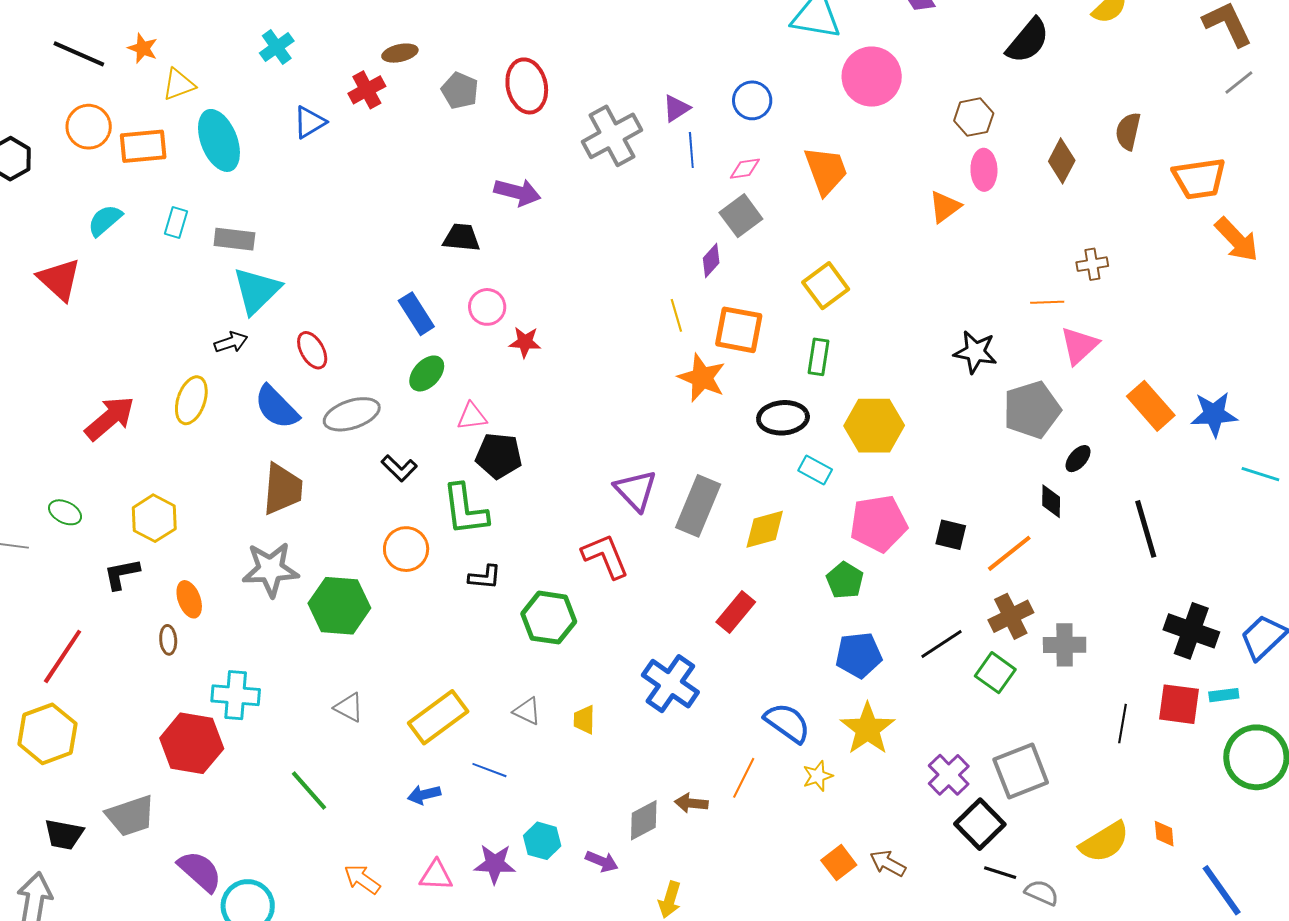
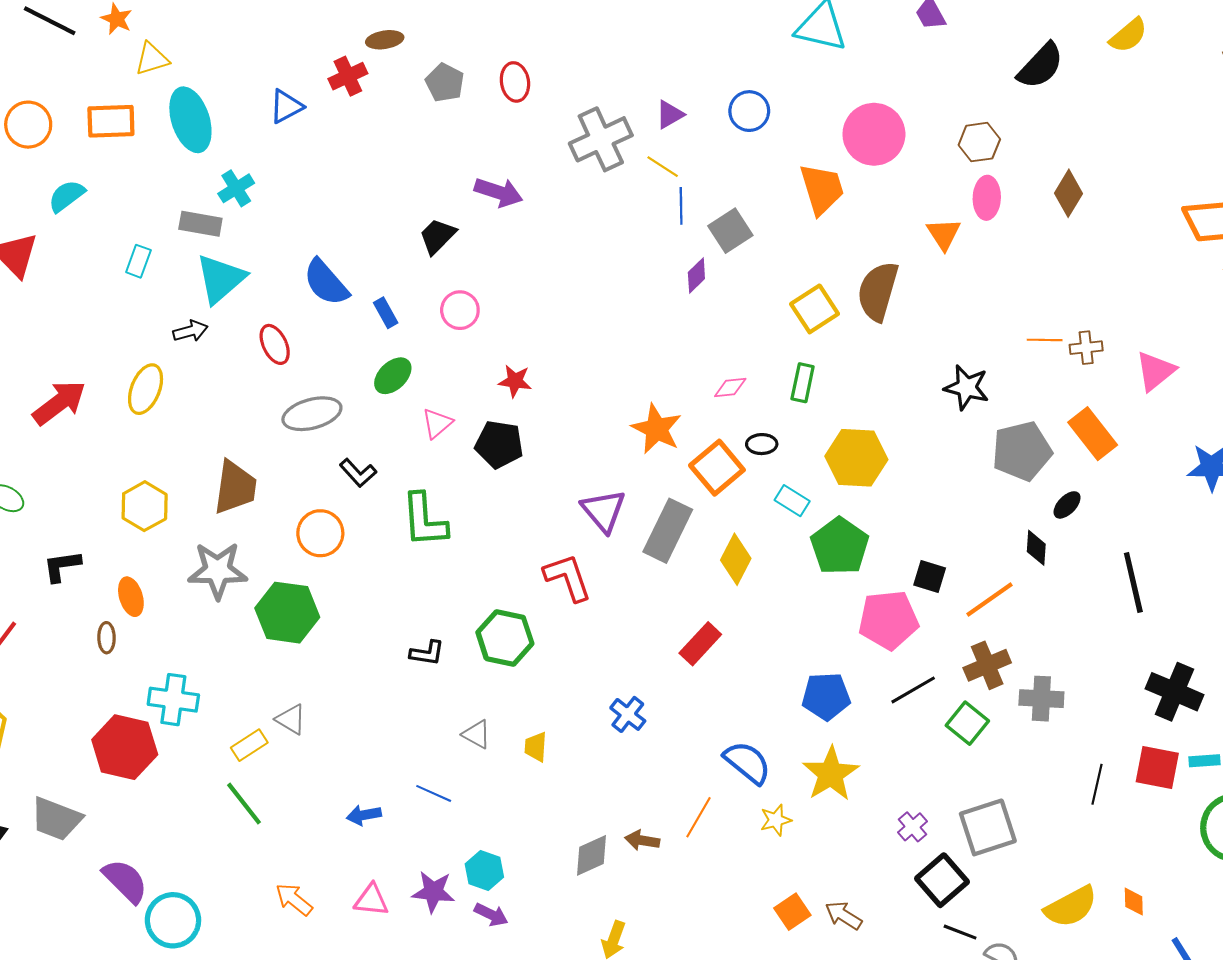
cyan cross: (277, 47) -> (236, 188), moved
pink circle: (872, 77) -> (874, 134), moved
red ellipse: (527, 86) -> (515, 82), size x0.7
orange circle: (89, 127) -> (28, 125), moved
brown semicircle: (1128, 131) -> (878, 291), moved, size x1.5
blue line: (691, 150) -> (681, 206), moved
pink diamond: (745, 169) -> (730, 388), moved
orange triangle: (945, 207) -> (944, 234), turned -30
cyan rectangle: (176, 223) -> (138, 261), moved
black trapezoid: (461, 238) -> (437, 236), turned -54
brown cross: (1092, 264) -> (1086, 348), moved
blue rectangle: (416, 314) -> (386, 313), size x0.7
yellow line: (676, 315) -> (663, 167), moved, turned -44
orange square: (739, 330) -> (717, 468), moved, turned 36
red star: (525, 342) -> (515, 381), moved
pink triangle: (1079, 346) -> (1155, 371), moved
orange star: (702, 378) -> (657, 429), moved
orange rectangle: (1151, 406) -> (1093, 434), moved
blue semicircle: (277, 407) -> (326, 282), moved
pink triangle: (472, 416) -> (437, 423), turned -36
black ellipse: (783, 418) -> (762, 444), size x0.6
black pentagon: (499, 456) -> (499, 444), moved
yellow hexagon: (154, 518) -> (145, 506), moved
pink pentagon: (879, 523) -> (888, 620), moved
yellow diamond: (765, 529) -> (736, 559), turned -51
orange circle: (406, 549) -> (320, 533), moved
black L-shape: (485, 577) -> (427, 653), moved
green pentagon: (845, 580) -> (840, 546), moved, size x1.5
blue cross: (670, 684) -> (628, 714), size x0.6
yellow rectangle: (438, 717) -> (249, 745), moved, size x0.6
purple cross: (949, 775) -> (913, 827), size x0.7
gray trapezoid: (130, 816) -> (56, 819), turned 36
purple arrow: (602, 861) -> (491, 915), moved

